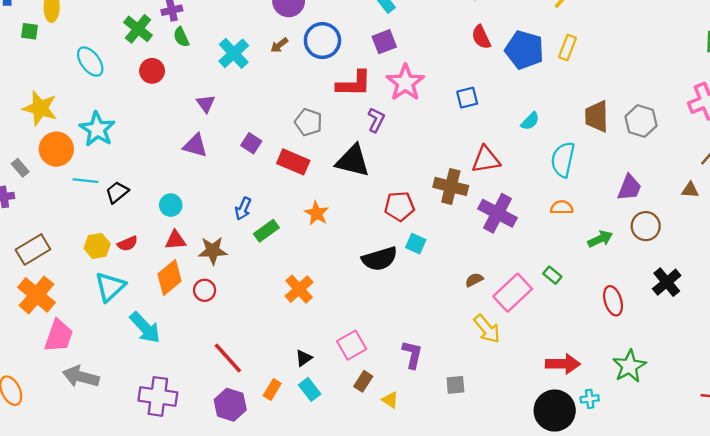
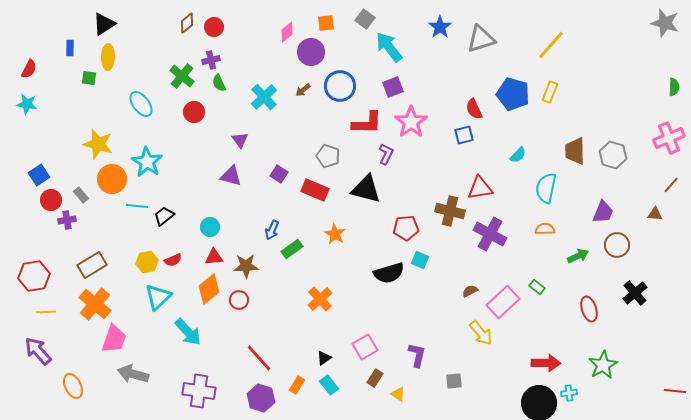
red semicircle: (481, 37) -> (474, 109), moved

